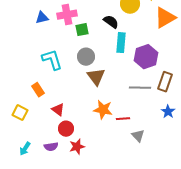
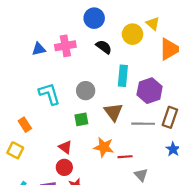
black semicircle: (111, 22) -> (104, 47), moved
green square: (82, 30) -> (81, 119), moved
brown triangle: (96, 77) -> (113, 112), moved
orange rectangle: (38, 90) -> (25, 125), moved
red triangle: (58, 110) -> (65, 147), moved

